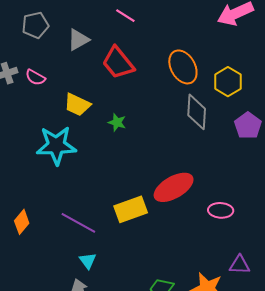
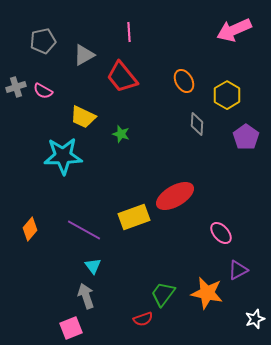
pink line: (125, 16) -> (129, 32), turned 54
orange ellipse: (183, 67) -> (184, 81), size x0.7
gray diamond: (197, 112) -> (197, 124), size x0.7
pink ellipse: (221, 210) -> (221, 233), moved, turned 45
purple triangle: (240, 265) -> (238, 270), turned -30

